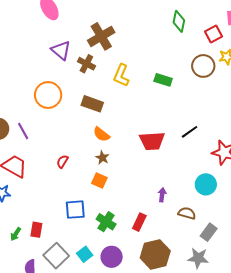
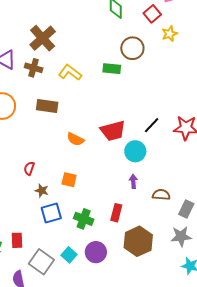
brown circle: (203, 66) -> (132, 48), moved
yellow L-shape: (121, 75) -> (70, 72), turned 115
black line: (190, 132) -> (152, 125), moved
orange semicircle: (101, 134) -> (75, 139), moved
brown star: (102, 158) -> (42, 191), moved
cyan circle: (206, 184) -> (135, 151), moved

